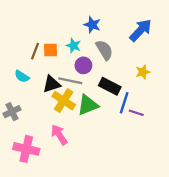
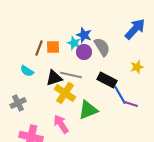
blue star: (92, 25) -> (84, 35), moved
purple circle: (83, 65) -> (84, 52), moved
blue line: (124, 103) -> (120, 95), turned -48
green triangle: (88, 105) -> (88, 110), moved

